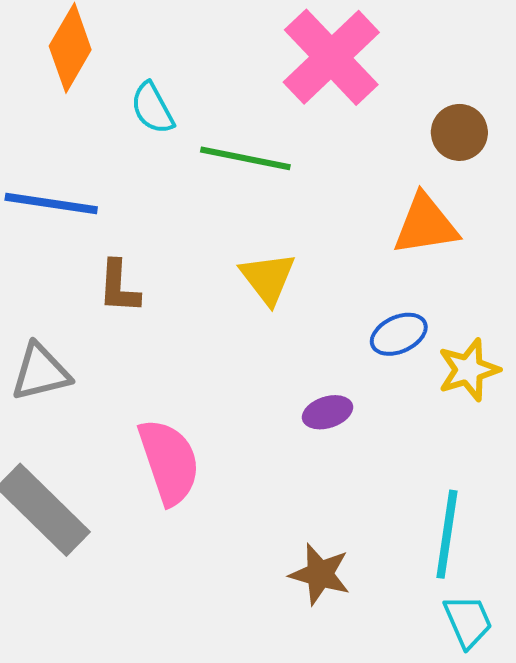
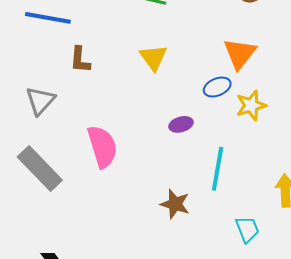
orange triangle: (426, 225) -> (240, 54), moved, turned -45
gray triangle: (41, 372) -> (40, 101), turned -36
cyan line: (447, 534) -> (218, 169), moved

